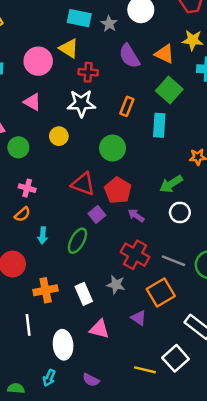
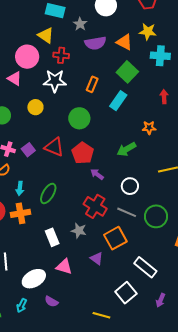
gray star: (109, 24) -> (80, 24), moved
purple semicircle: (129, 56) -> (95, 43), turned -70
pink circle: (38, 61) -> (27, 57), moved
cyan rectangle: (159, 125) -> (118, 101), turned 30
white circle: (180, 212) -> (130, 186), moved
purple square: (97, 214) -> (28, 150), moved
orange cross: (46, 290) -> (20, 213), moved
white ellipse: (63, 345) -> (34, 279), turned 65
yellow line: (145, 370) -> (101, 315), moved
purple semicircle: (91, 380) -> (51, 302), moved

